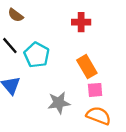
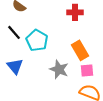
gray star: (59, 103) -> (59, 69), moved, turned 30

